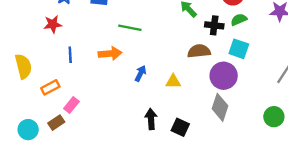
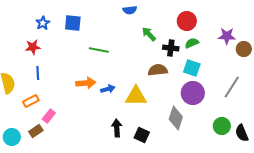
orange arrow: (110, 53) -> (86, 83), moved
blue line: (70, 55) -> (38, 73), moved
blue arrow: (140, 73) -> (108, 89), turned 48
purple circle: (224, 76) -> (193, 93), moved
yellow triangle: (173, 82) -> (136, 96), size x1.6

